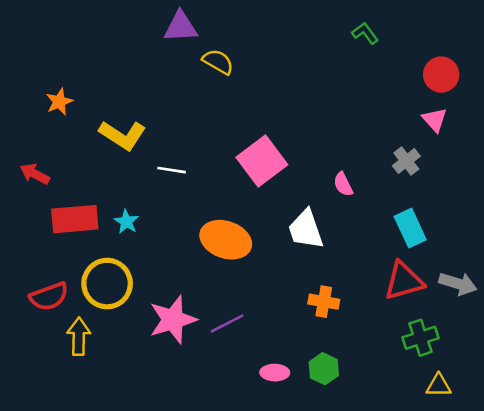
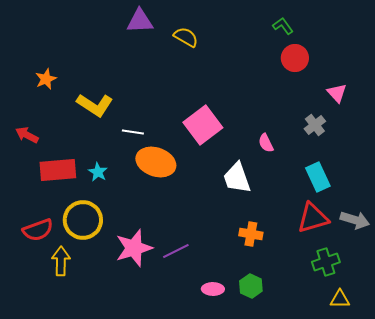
yellow semicircle: (218, 62) -> (186, 37), moved
red circle: (441, 75) -> (295, 58), moved
orange ellipse: (226, 240) -> (156, 162), moved

